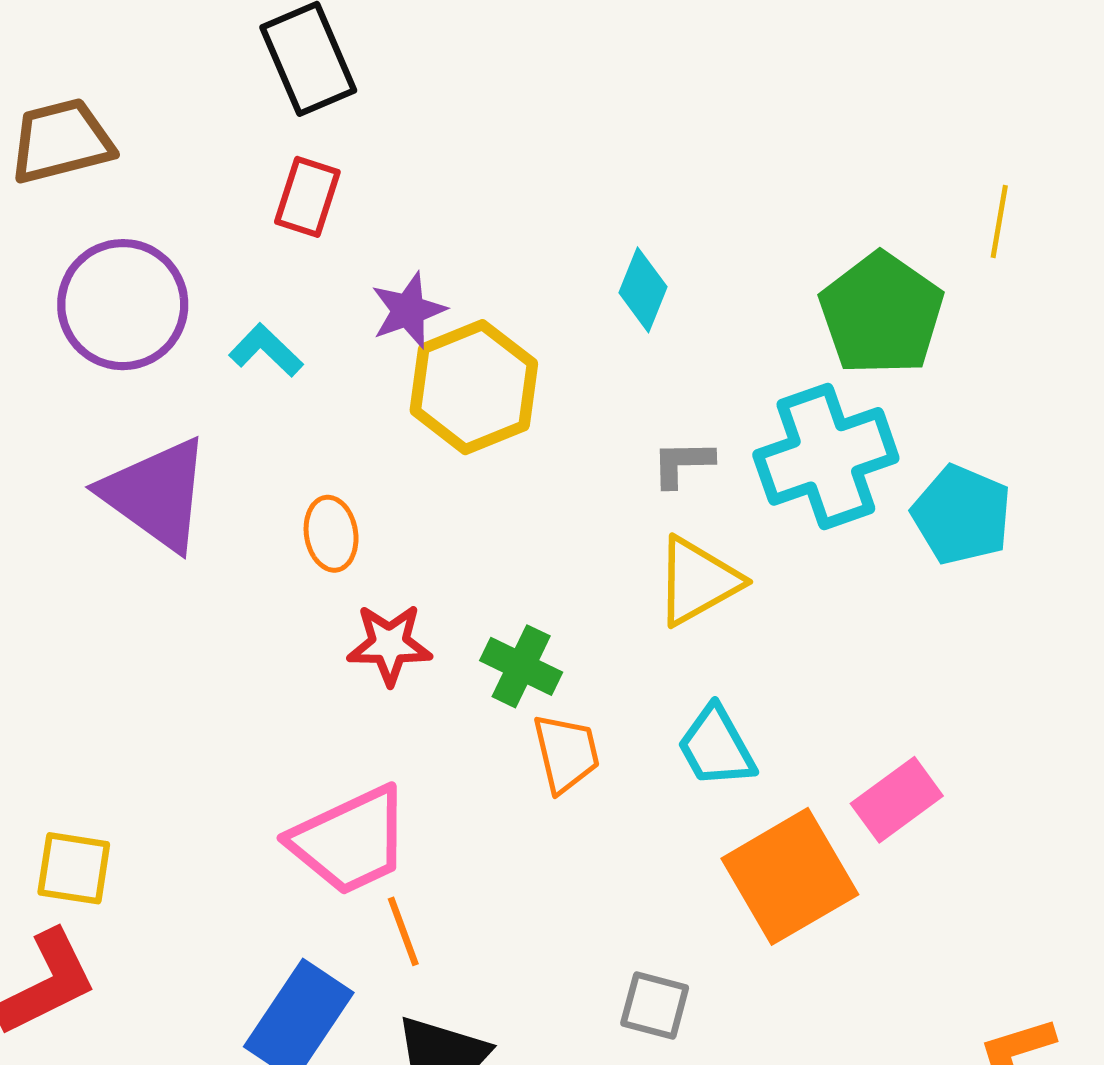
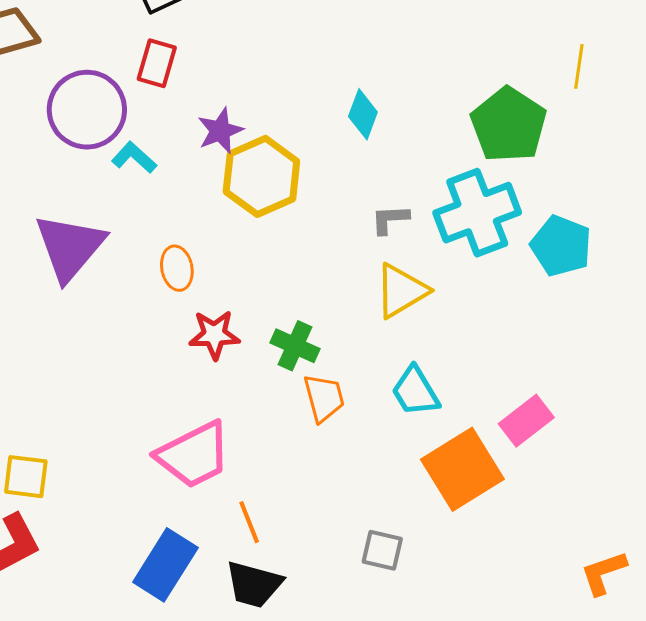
purple circle: (123, 305) -> (87, 110), moved
purple triangle: (156, 494) -> (70, 247), turned 36
orange line: (403, 931) -> (249, 522), moved

